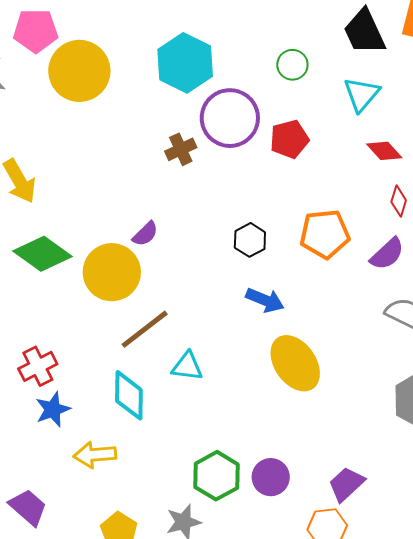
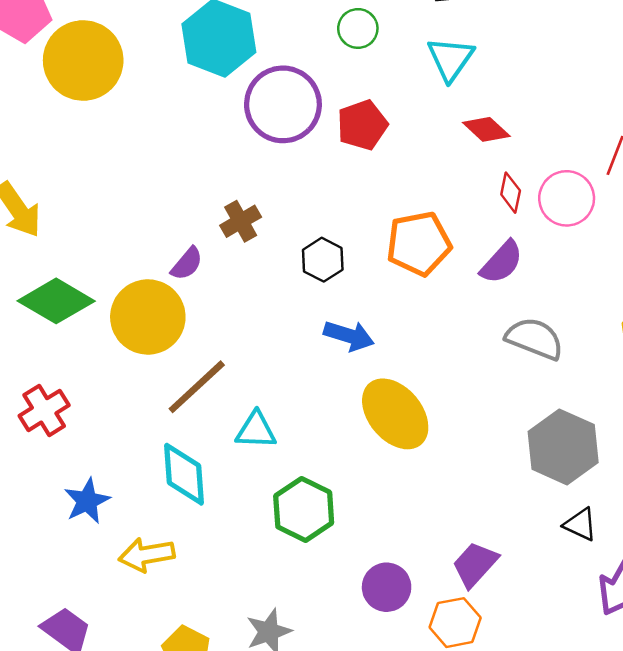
brown cross: (181, 149) -> (241, 221), moved
red cross: (38, 366) -> (44, 410), moved
green hexagon: (216, 476) -> (304, 509), moved
purple circle: (271, 477) -> (387, 587), moved

